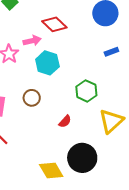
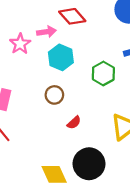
green hexagon: (86, 91) -> (103, 73), moved
brown circle: (32, 98) -> (54, 95), moved

